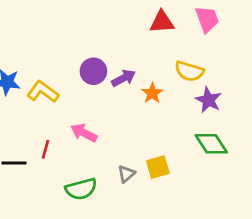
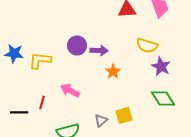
purple arrow: (124, 78) -> (99, 50), turned 30
yellow L-shape: (43, 92) -> (40, 60), turned -30
orange star: (152, 93) -> (113, 71), moved

